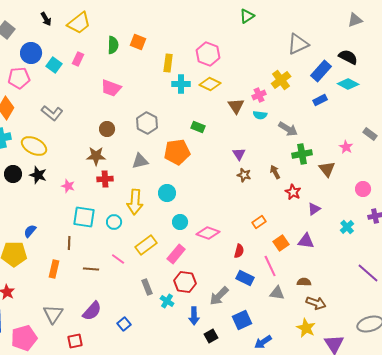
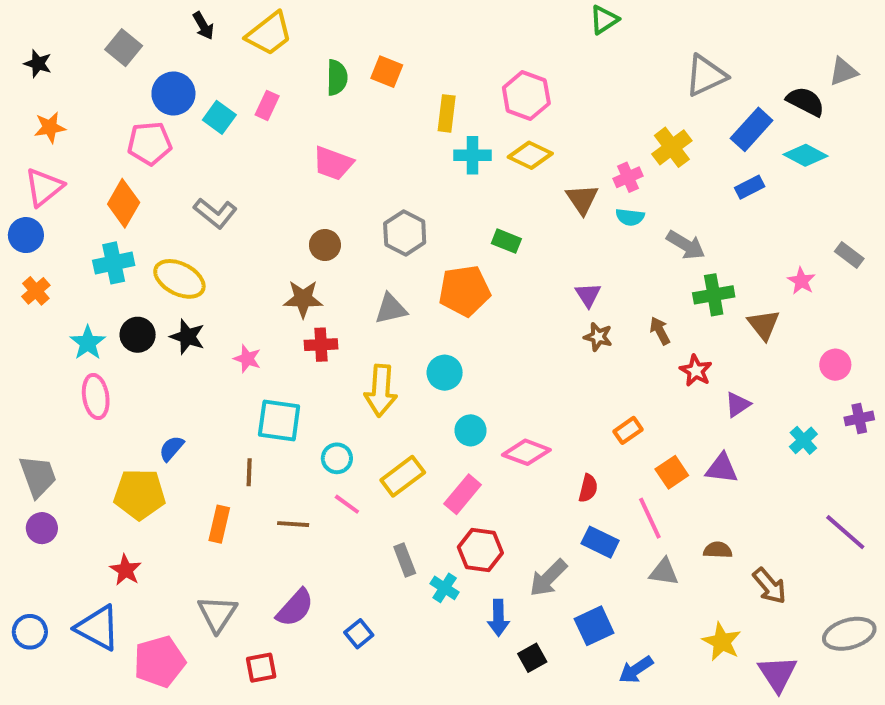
gray triangle: (355, 20) -> (843, 72), moved
cyan circle: (114, 222) -> (337, 458), moved
brown arrow: (316, 303) -> (770, 586), moved, turned 30

